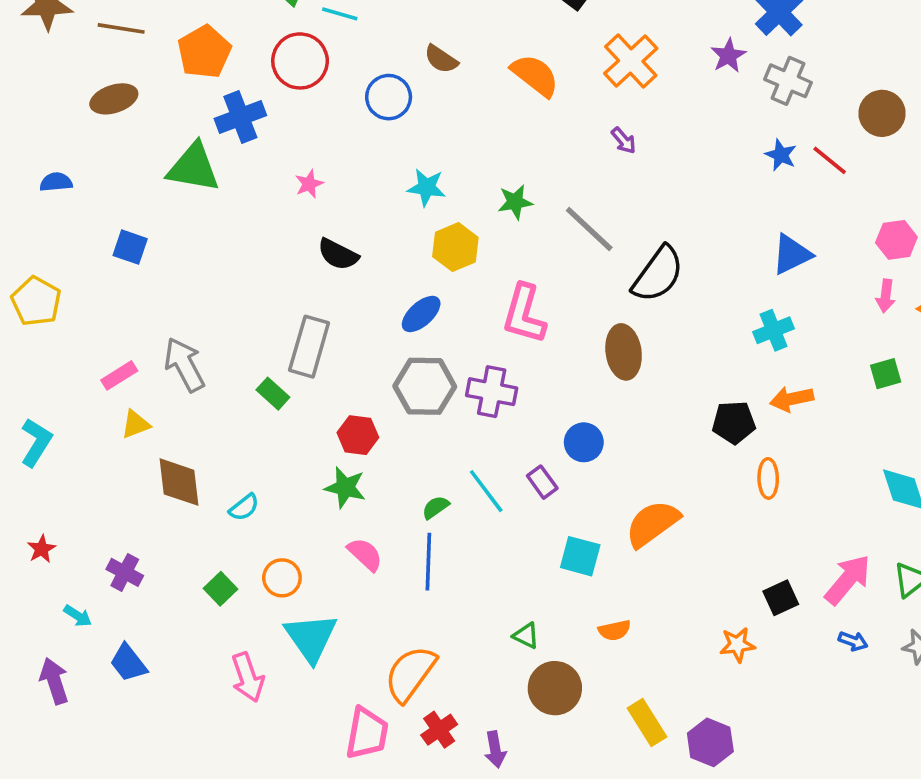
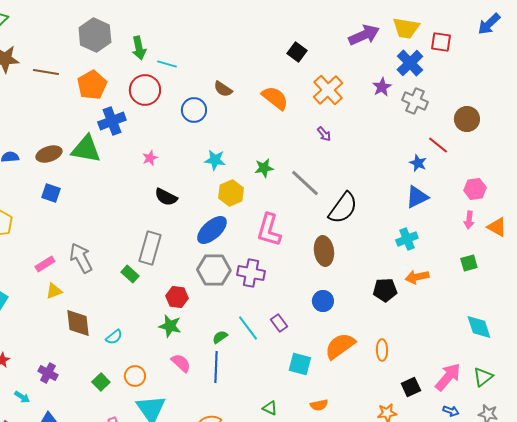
brown ellipse: (114, 99) -> (49, 154), moved
blue star: (781, 155) -> (418, 163), moved
blue ellipse: (421, 314) -> (212, 230), size x1.4
blue circle: (584, 442) -> (323, 301), moved
orange ellipse: (768, 478) -> (382, 350), moved

